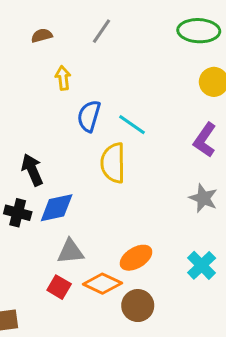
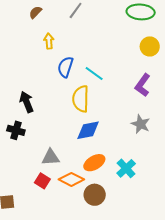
brown semicircle: (42, 36) -> (35, 12), turned -32
blue diamond: (57, 208) -> (88, 130), moved
cyan cross: (202, 265) -> (126, 168), moved

